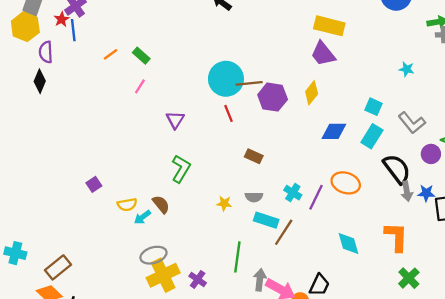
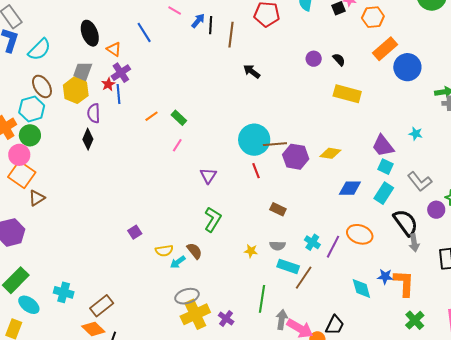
purple trapezoid: (323, 54) -> (383, 146), moved
yellow diamond: (312, 93) -> (330, 153), turned 60
blue star: (426, 193) -> (385, 277), moved

